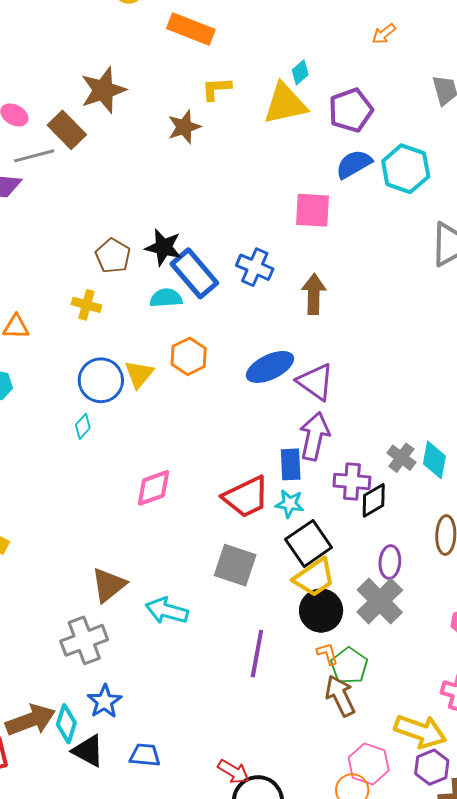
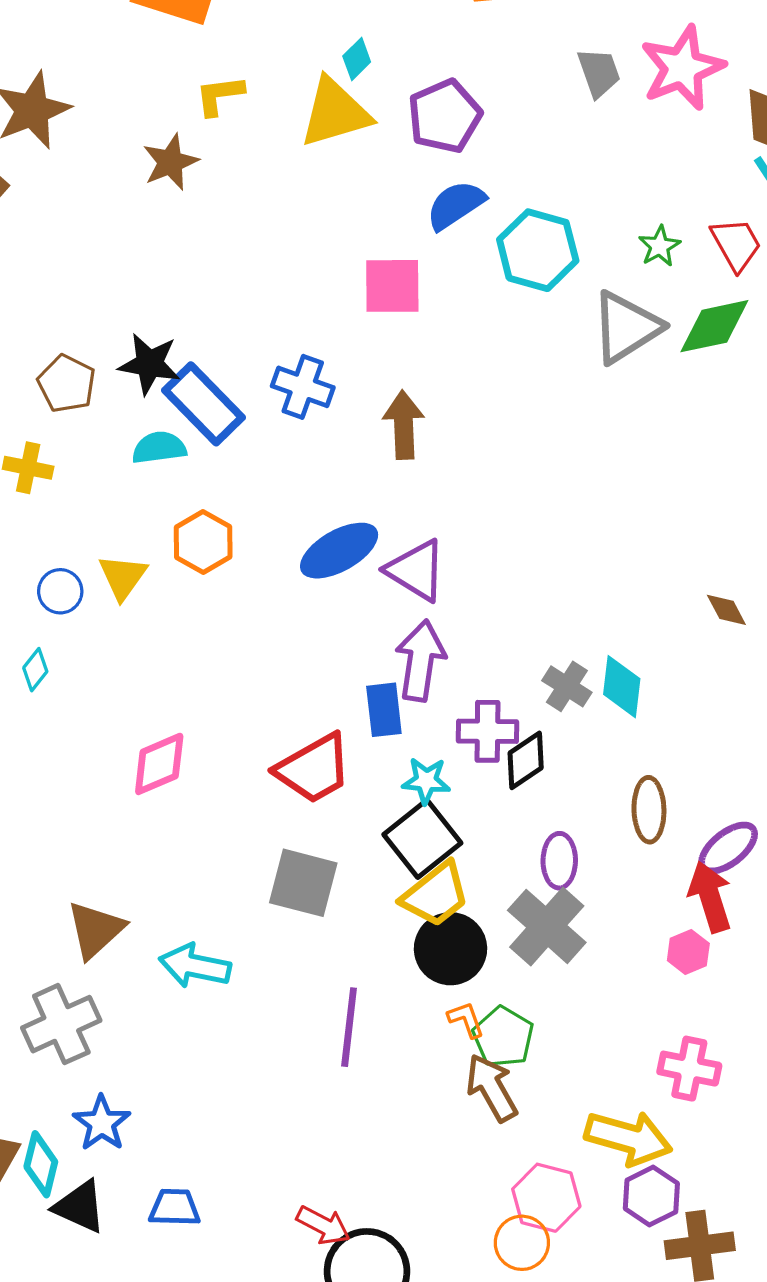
cyan hexagon: (406, 169) -> (538, 250), moved
blue circle: (101, 380) -> (60, 591), size x0.6
cyan star: (290, 504) -> (426, 781), moved

